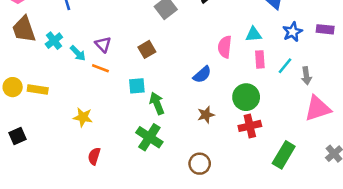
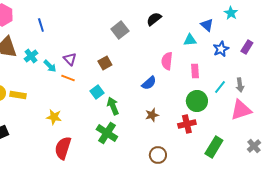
purple rectangle: (325, 29) -> (247, 47), turned -64
cyan triangle: (254, 34) -> (190, 40), moved
cyan line: (285, 66) -> (220, 87), moved
gray arrow: (306, 76) -> (240, 85), moved
cyan square: (137, 86) -> (97, 92), turned -32
green circle: (246, 97) -> (197, 101), moved
red semicircle: (94, 156) -> (63, 148), size x1.6
brown circle: (200, 164) -> (158, 155), moved

